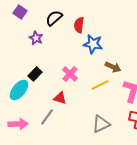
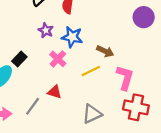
purple star: (36, 38) -> (46, 30), moved
blue star: (93, 44) -> (72, 37), moved
red triangle: (60, 98) -> (55, 92), moved

